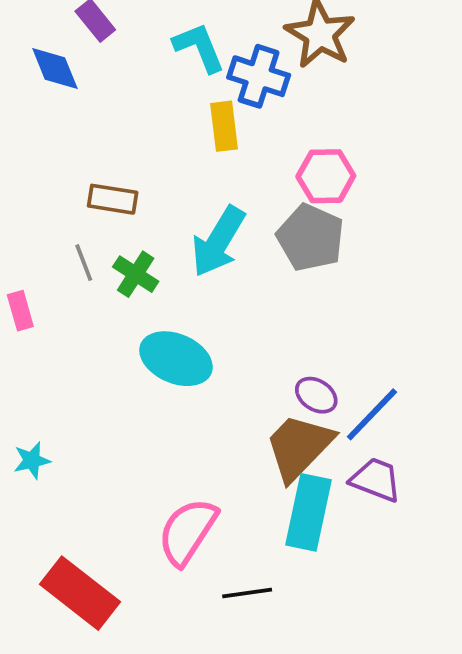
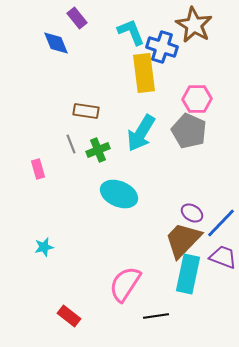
yellow rectangle: (224, 126) -> (144, 73), size x1.5
green cross: (136, 274) -> (98, 150), turned 35
red rectangle: (80, 593) -> (69, 316), size x0.6

